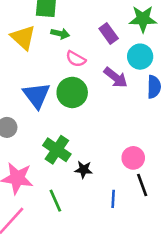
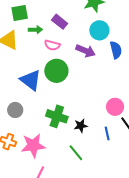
purple rectangle: (109, 34) -> (60, 22), moved
blue line: (113, 199) -> (107, 133), moved
green line: (55, 201) -> (76, 153), moved

